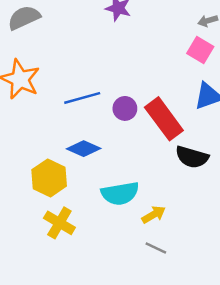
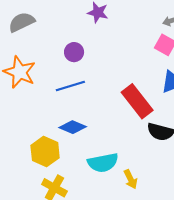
purple circle: (125, 108) -> (74, 52), moved
yellow arrow: (154, 215) -> (131, 179), turned 96

